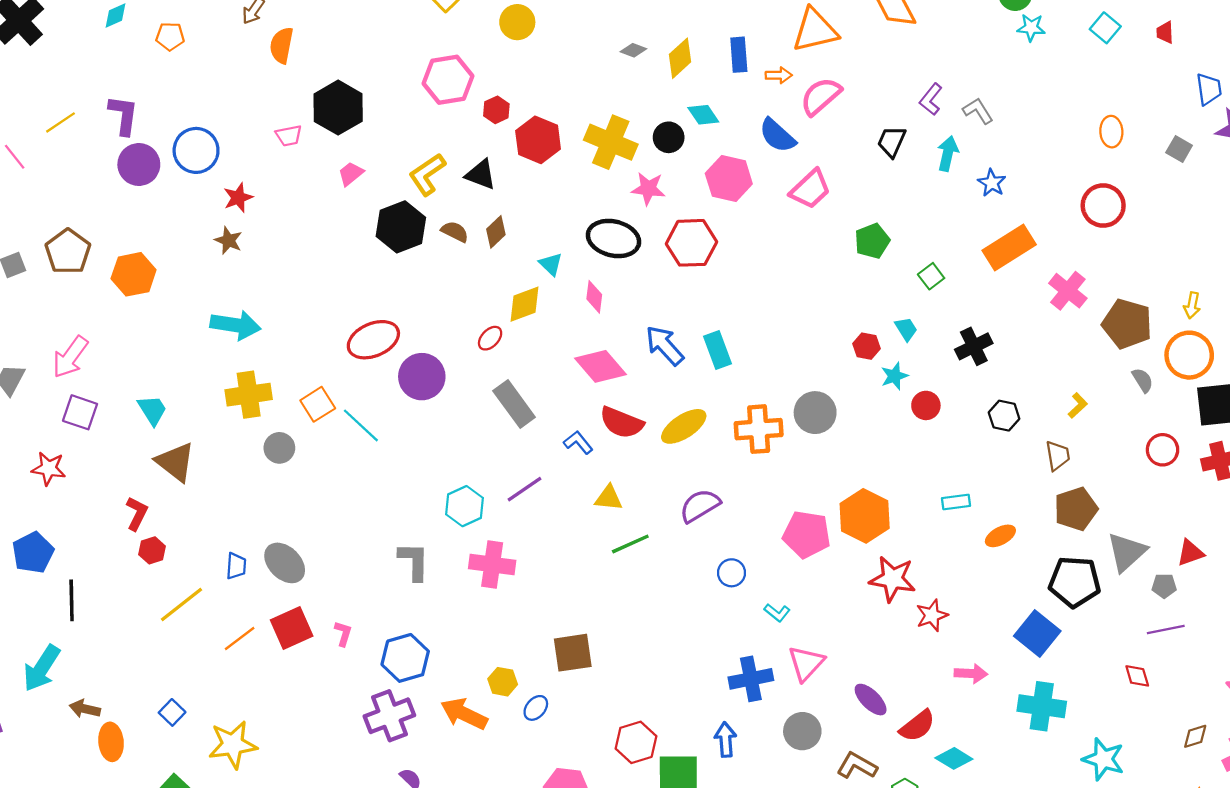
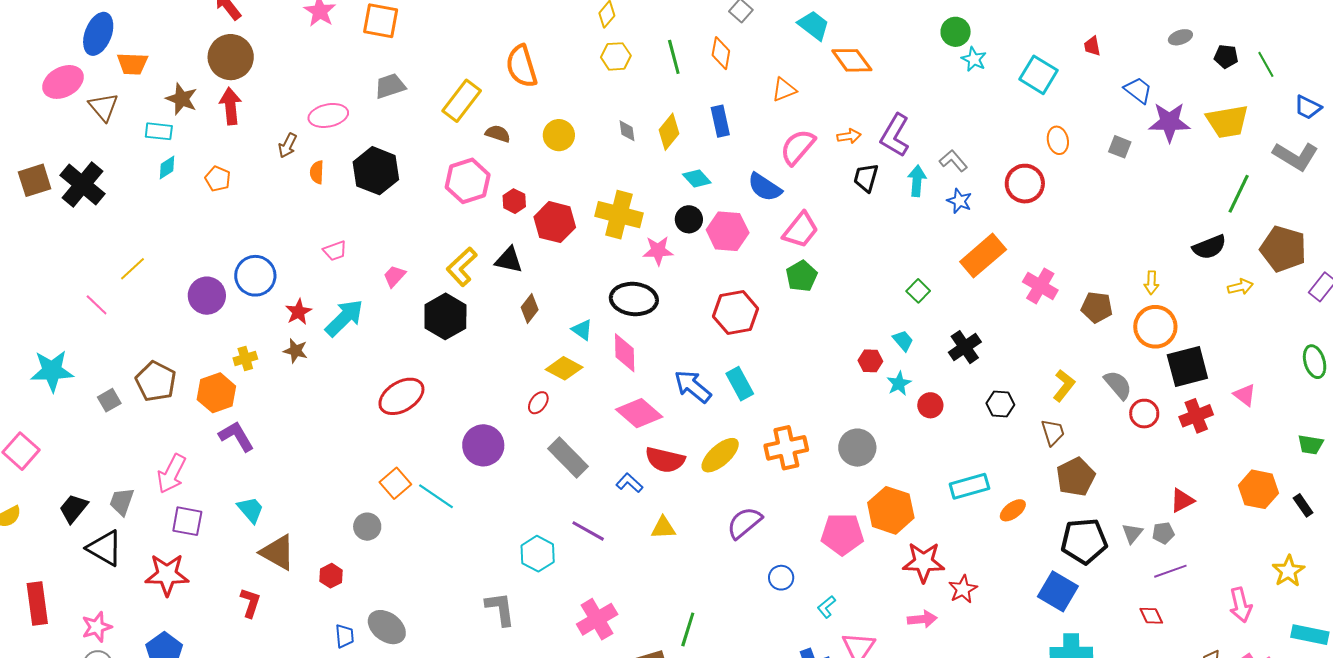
yellow circle: (517, 22) -> (559, 135), moved
cyan star: (1031, 28) -> (974, 59), turned 30
cyan square: (1105, 28) -> (1038, 75), moved, size x1.4
orange triangle: (815, 30) -> (784, 90), size x0.6
orange pentagon: (170, 36) -> (218, 179), turned 30
orange semicircle: (282, 45) -> (317, 172), size x0.7
gray diamond: (633, 50) -> (627, 131), turned 70
orange arrow: (779, 75) -> (849, 136), moved
blue trapezoid: (1209, 89) -> (1138, 90), turned -36
purple L-shape: (931, 99) -> (895, 135), size x1.5
black hexagon: (338, 108) -> (376, 171), moved
gray L-shape: (978, 111) -> (953, 161), moved
purple L-shape: (123, 115) -> (236, 436), moved, turned -30
black circle: (669, 137) -> (689, 219), moved
red circle: (1103, 206) -> (1025, 184), moved
brown semicircle: (455, 232) -> (498, 134), moved
green pentagon: (872, 241) -> (801, 276), moved
red hexagon: (691, 243) -> (736, 312), moved
pink diamond: (594, 297) -> (625, 353), size x1.4
yellow diamond: (524, 304) -> (564, 368), turned 57
brown pentagon: (1127, 324) -> (1097, 307), size x0.7
cyan arrow: (236, 325) -> (344, 318), moved, turned -45
red ellipse: (373, 340) -> (401, 396), moved
gray semicircle: (1143, 380) -> (1118, 385), moved, size x1.4
yellow cross: (249, 395) -> (245, 359), moved, size x0.6
yellow L-shape: (1078, 405) -> (1064, 386), size x1.4
gray circle: (815, 413) -> (857, 448), moved
red star: (49, 469) -> (167, 575), size x1.4
purple line: (525, 489) -> (588, 531), turned 72
cyan rectangle: (956, 502) -> (969, 486), size x1.5
green line: (630, 544) -> (688, 629), moved, turned -40
red hexagon: (152, 550) -> (331, 576), moved
gray triangle: (1127, 552) -> (1132, 533), moved, size x0.6
pink cross: (492, 565) -> (597, 619), moved, turned -30
cyan L-shape: (777, 613) -> (826, 607), turned 110
pink arrow: (971, 673) -> (922, 619), moved

